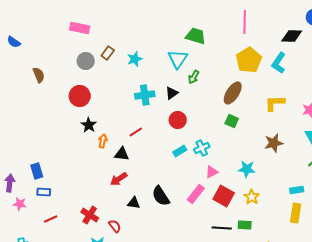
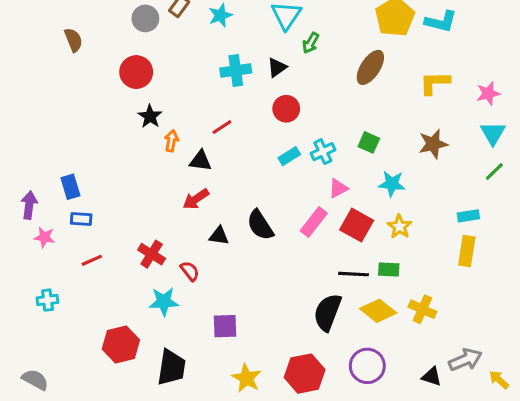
cyan L-shape: (279, 63) -> (441, 22), turned -110
green square: (232, 121) -> (369, 142), moved

